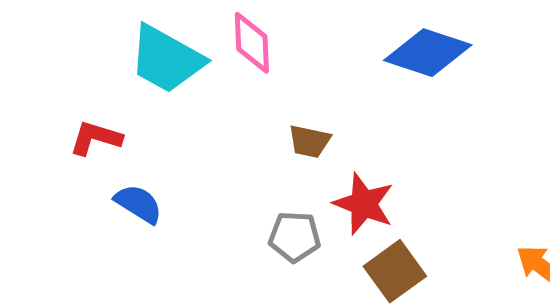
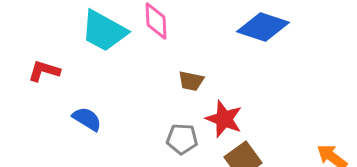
red L-shape: (96, 138) -> (44, 71), moved

